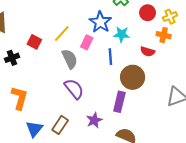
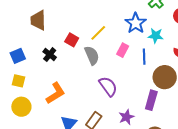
pink rectangle: (87, 42) -> (123, 50), moved
black cross: (12, 58) -> (50, 55), turned -32
gray semicircle: (70, 59) -> (92, 55), moved
orange L-shape: (19, 98) -> (56, 93), turned 40

